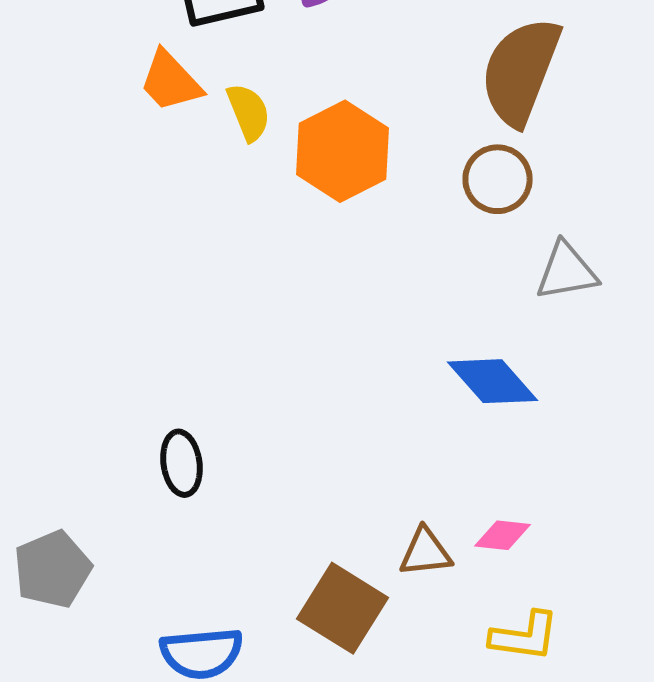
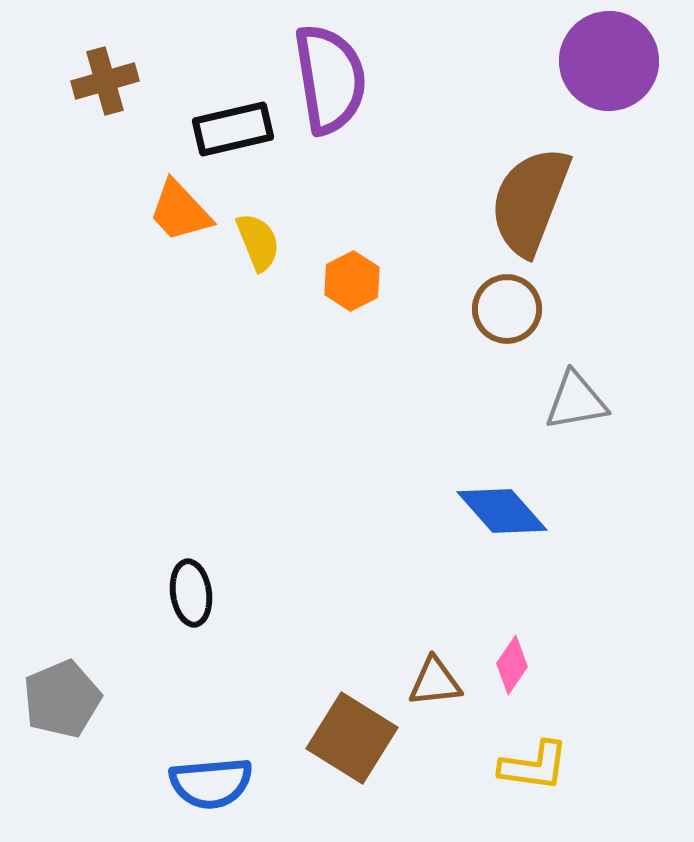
orange hexagon: (342, 151) -> (352, 281), size x0.6
pink diamond: (502, 535) -> (512, 665), turned -62

